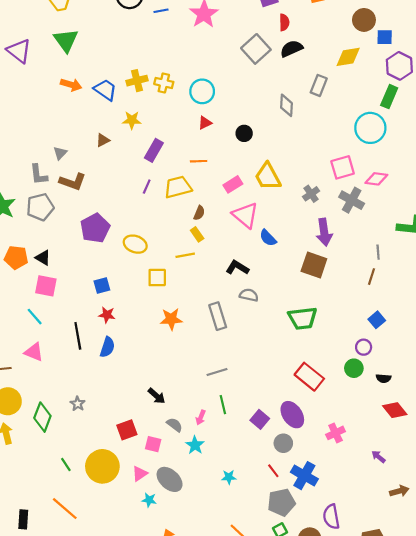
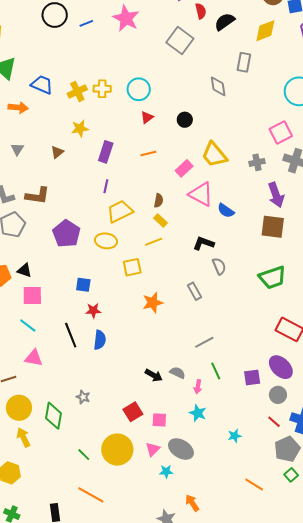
black semicircle: (291, 49) -> (225, 22), moved
blue trapezoid: (105, 90) -> (42, 85), moved
gray triangle: (60, 153) -> (17, 149), moved
yellow trapezoid: (178, 187) -> (120, 211), moved
gray cross: (311, 194) -> (257, 162), turned 35
blue square: (102, 285) -> (83, 285), turned 35
gray semicircle: (249, 295) -> (219, 266), turned 66
gray rectangle: (218, 316) -> (195, 291), size x0.7
purple square: (260, 419) -> (252, 378), turned -36
gray semicircle: (174, 425) -> (178, 373), moved

